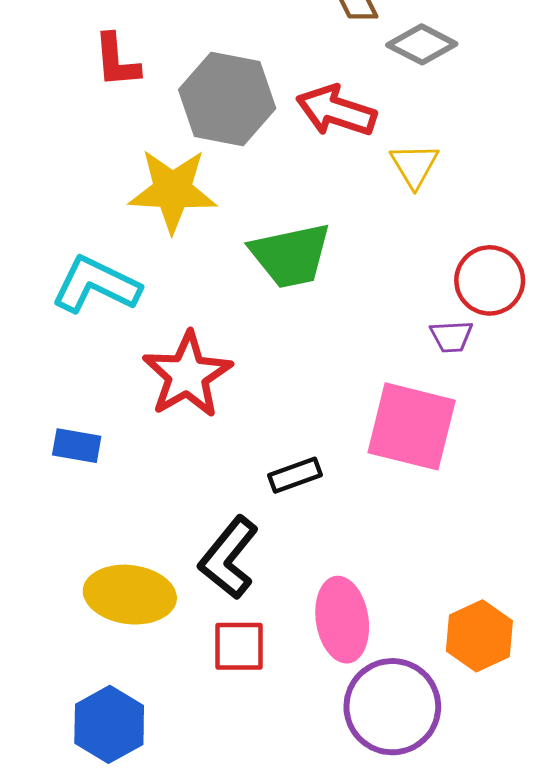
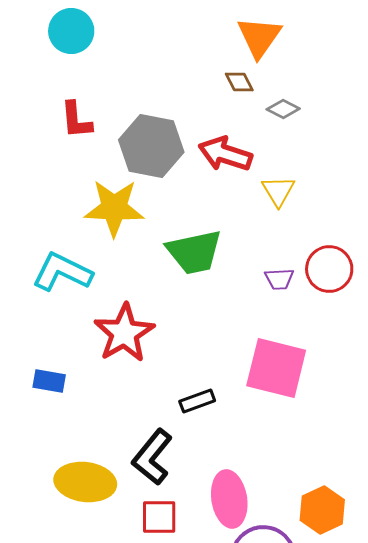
gray diamond: (422, 44) -> (283, 109), size x0.7
purple trapezoid: (451, 336) -> (279, 279), moved

